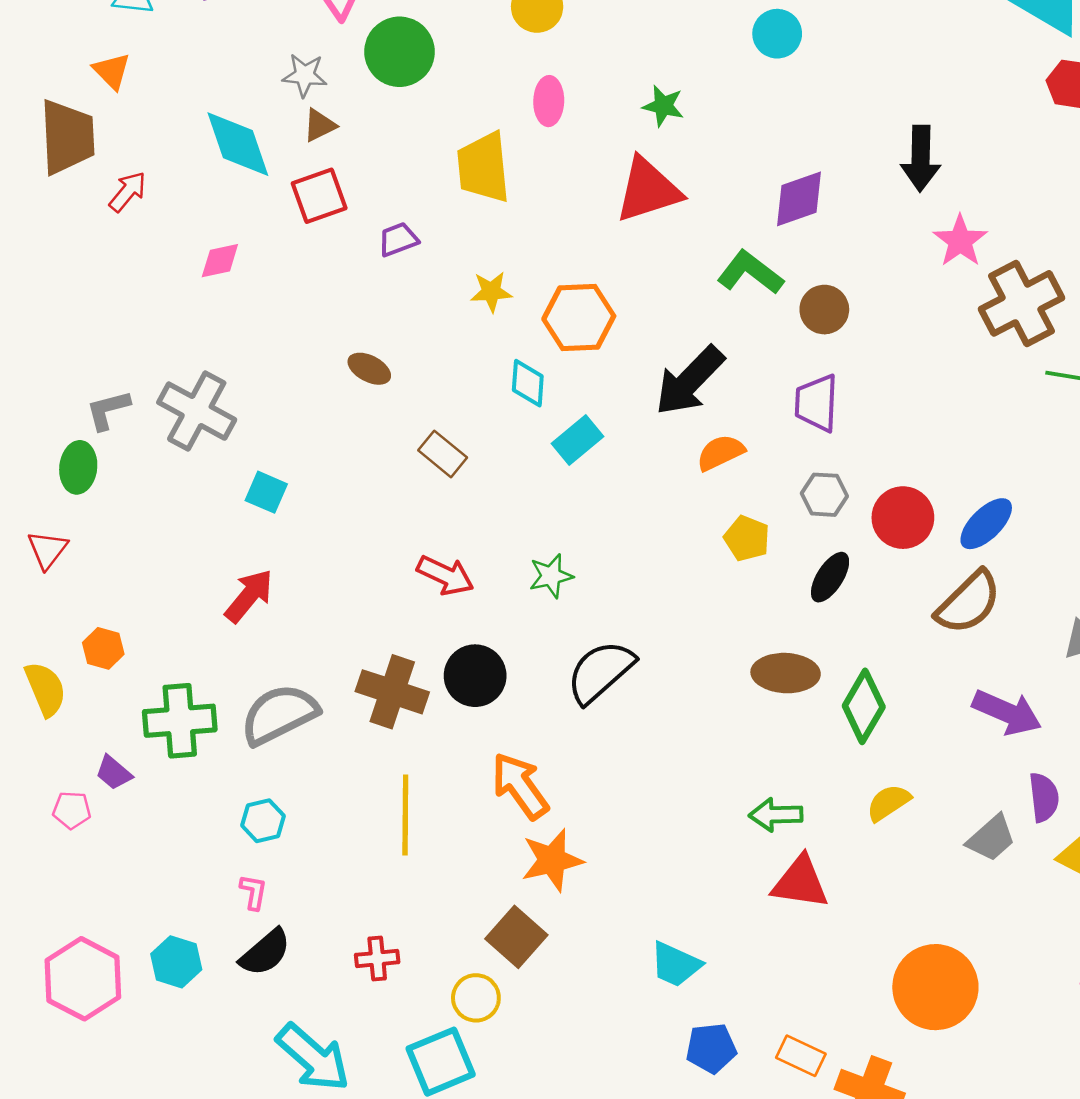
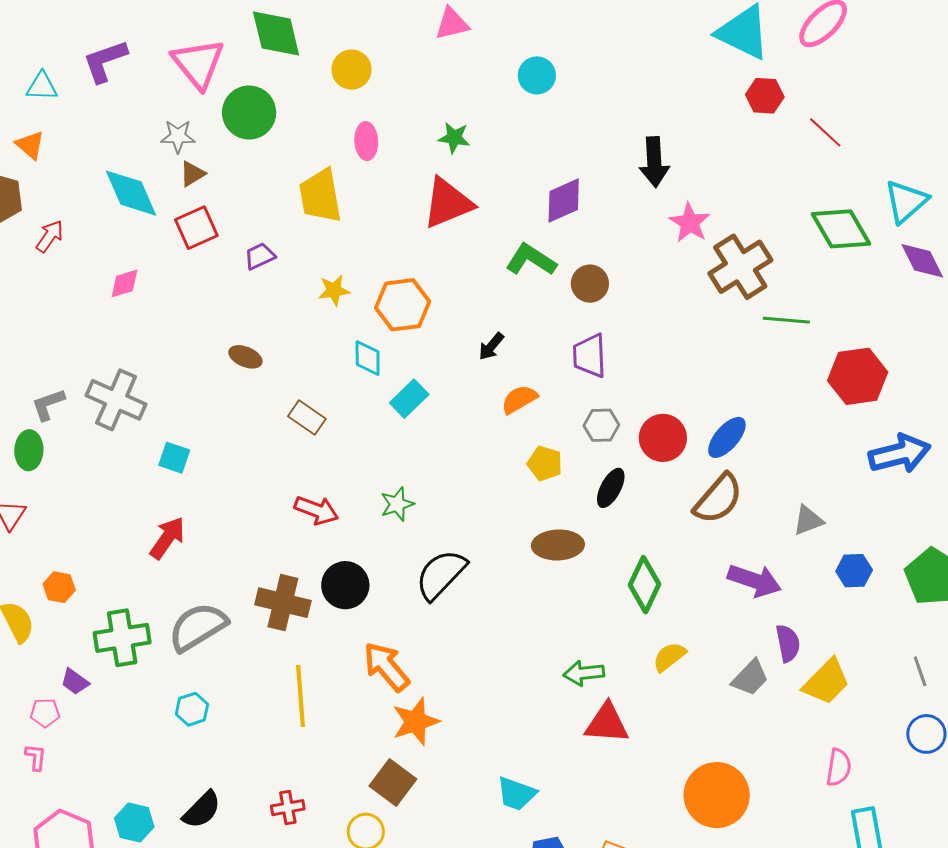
black arrow: (690, 381) -> (491, 346), size x0.5
brown ellipse: (786, 673) -> (558, 545), moved
pink L-shape: (253, 892) -> (36, 757), moved

